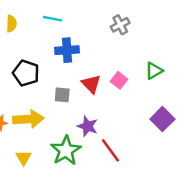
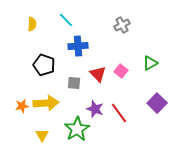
cyan line: (53, 19) -> (66, 20), turned 35
red line: (111, 150) -> (119, 113), moved

